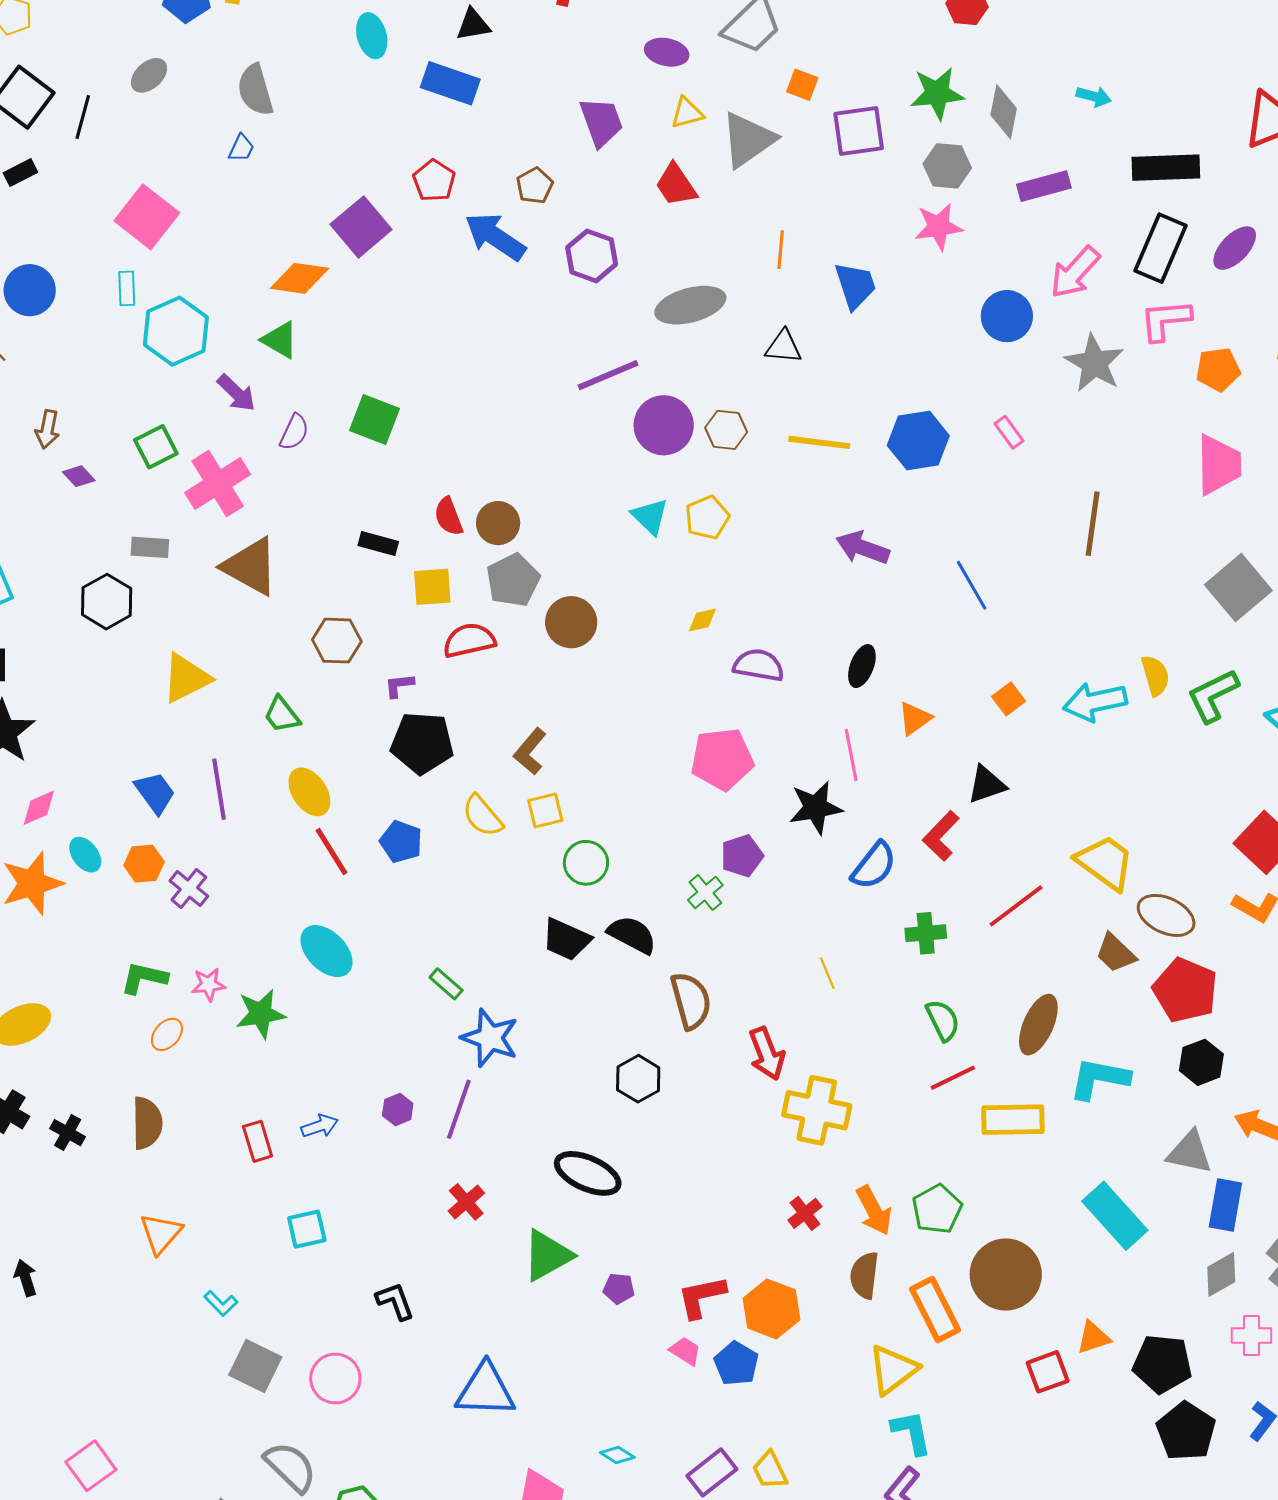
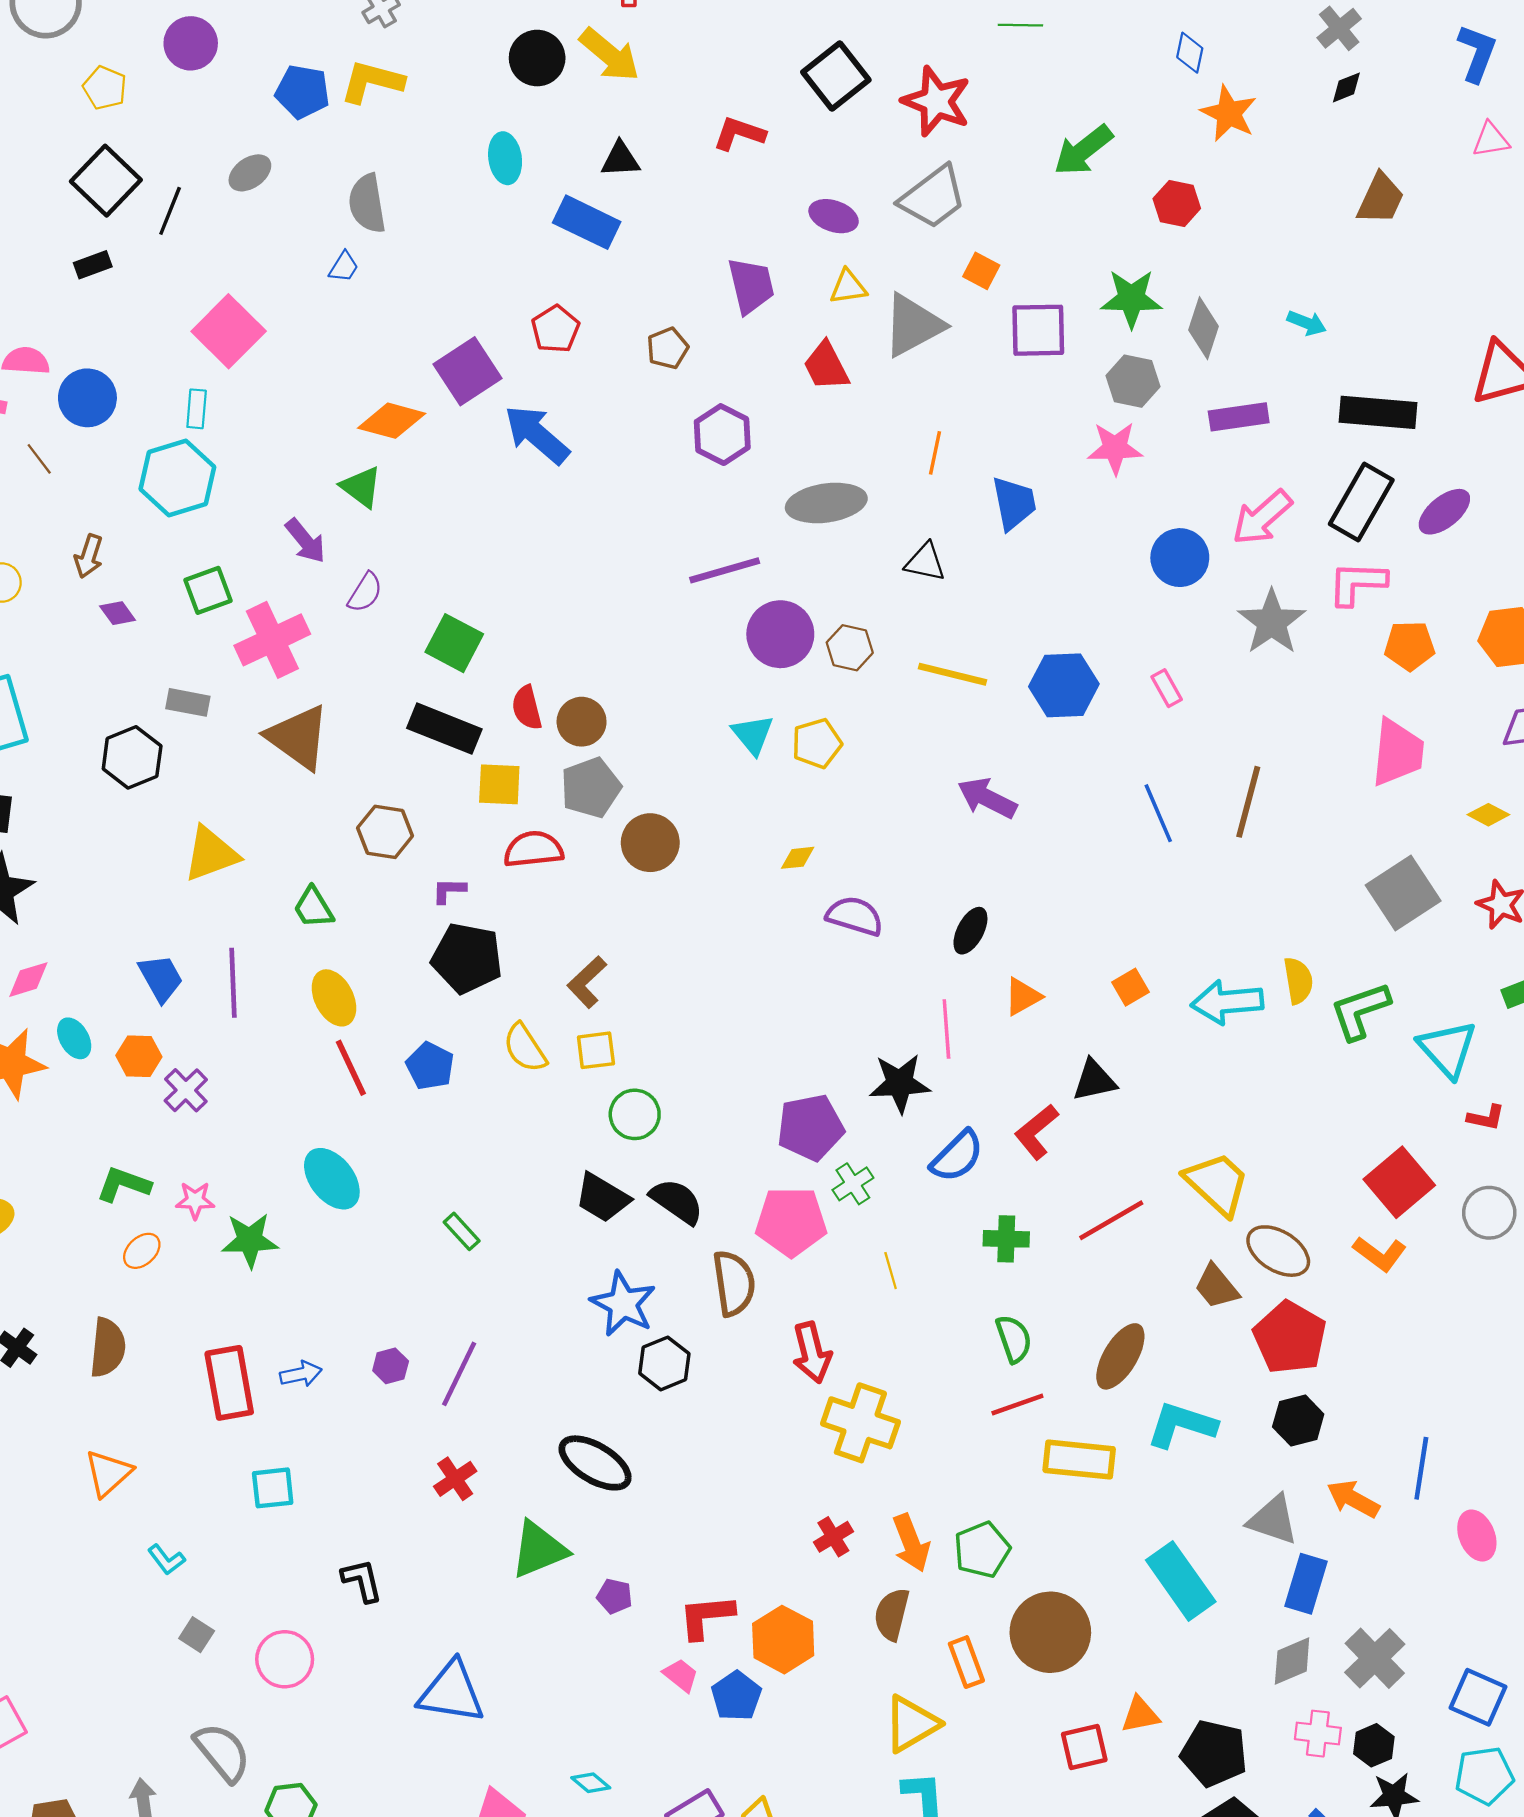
blue arrow: (495, 237) -> (537, 435), moved
cyan hexagon: (176, 331) -> (177, 478), moved
green square: (375, 419) -> (454, 643), moved
black rectangle: (378, 543) -> (444, 729), size x1.6
blue line: (972, 585) -> (1158, 813), moved
pink pentagon: (722, 759) -> (791, 1222), moved
purple pentagon: (742, 856) -> (810, 1128), size x1.4
green cross: (705, 893) -> (853, 1184), moved
blue star: (490, 1038) -> (623, 1304), moved
red rectangle: (258, 1141) -> (229, 1383), size x1.6
orange rectangle: (935, 1310) -> (966, 1662), size x0.7
gray square: (255, 1366) -> (197, 1635), size x0.6

